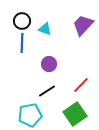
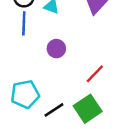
black line: (47, 91) -> (54, 110), moved
cyan pentagon: (30, 115) -> (25, 94), moved

